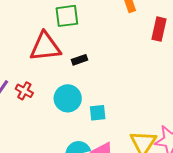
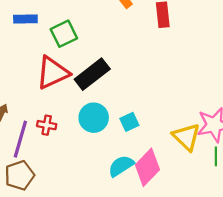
black rectangle: (79, 60) -> (92, 74), size x2.0

